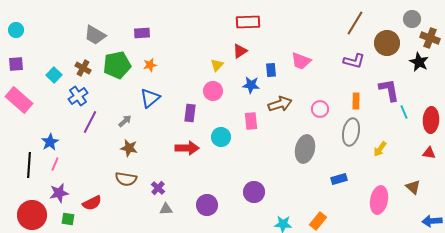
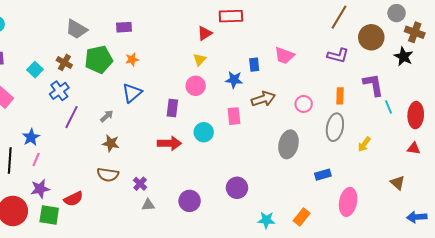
red triangle: (240, 51) -> (205, 33), moved
pink ellipse: (379, 200) -> (348, 202), moved
green square: (68, 219) -> (49, 215), size x1.5

